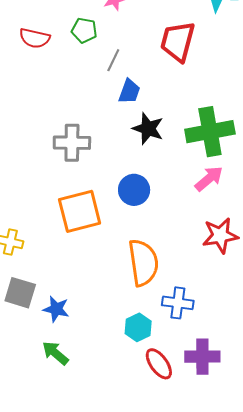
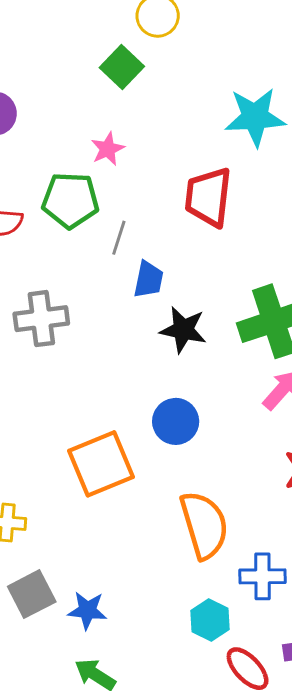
green pentagon: (84, 30) -> (70, 200), size x1.5
gray cross: (72, 143) -> (41, 319), moved
gray square: (20, 293) -> (32, 594), turned -36

